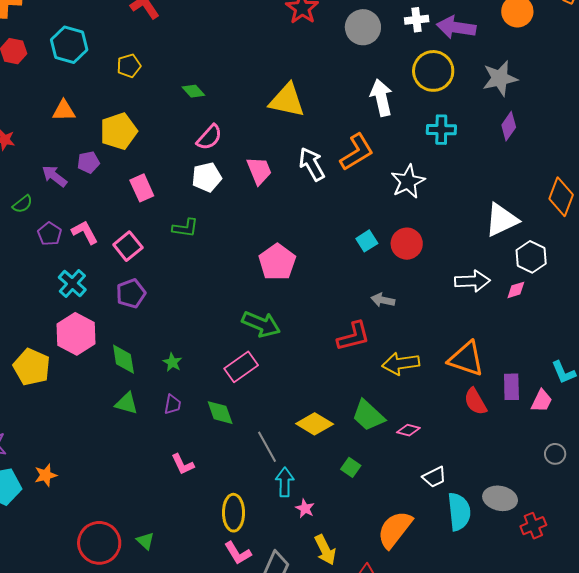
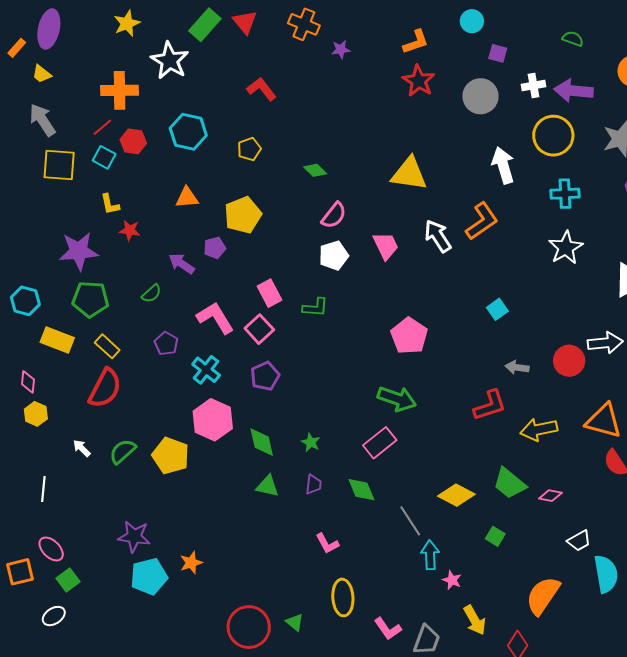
white star: (408, 182) -> (566, 248), moved
pink rectangle: (142, 188) -> (269, 293), moved
pink L-shape: (85, 232) -> (215, 318), size x1.4
purple pentagon: (50, 234) -> (166, 344), moved
red circle: (407, 244) -> (569, 361), moved
yellow ellipse: (233, 513) -> (343, 598), moved

